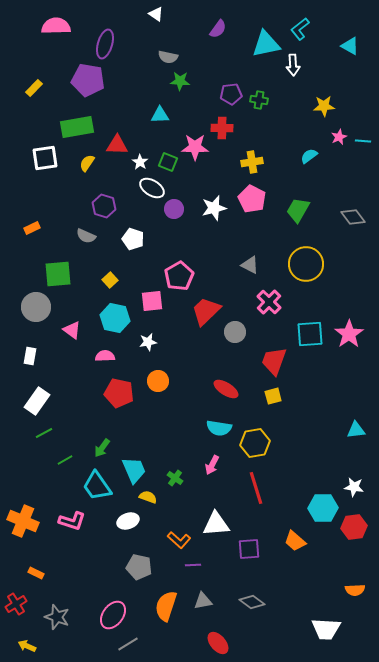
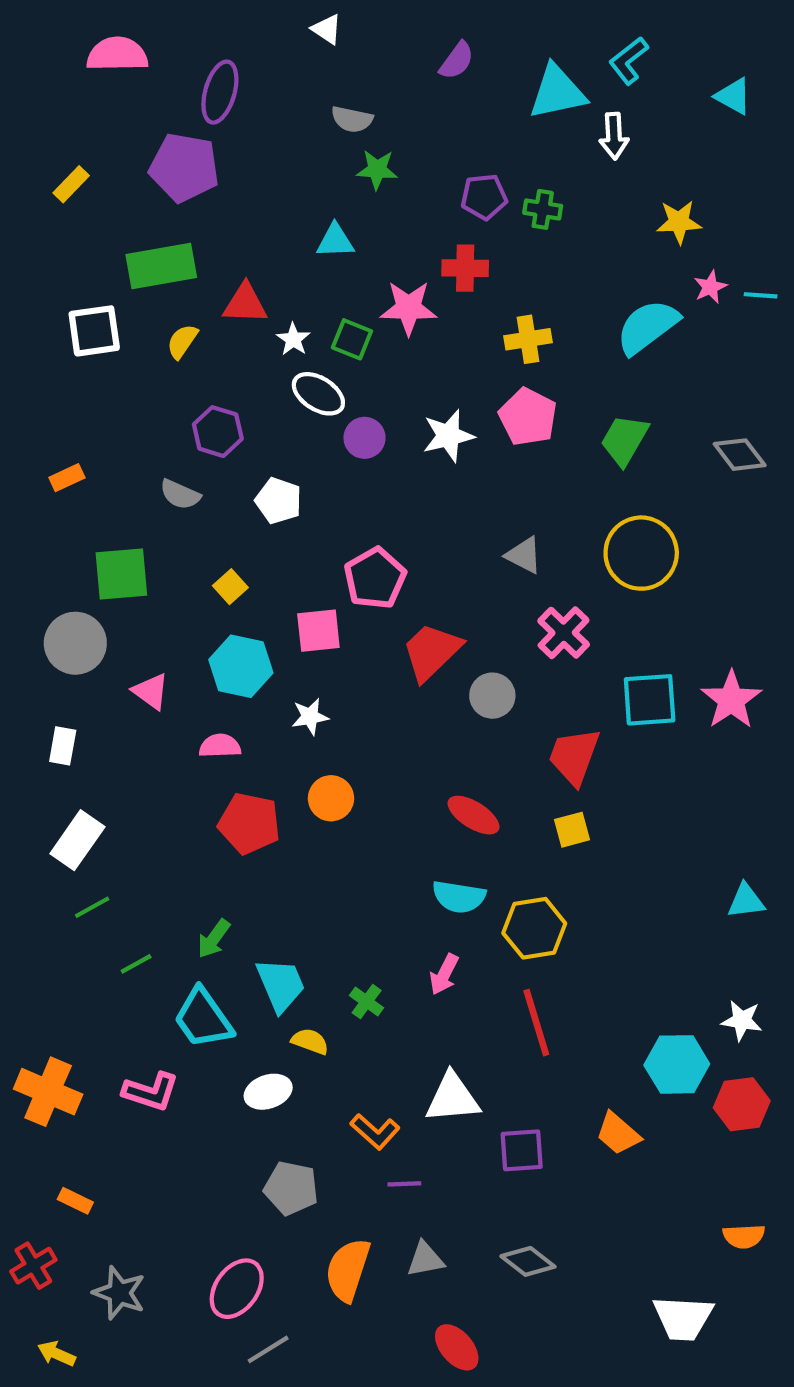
cyan semicircle: (309, 156) -> (647, 327), size x1.8

